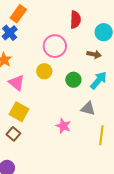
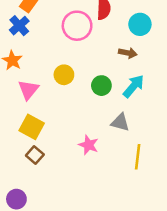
pink circle: (55, 46) -> (77, 26), moved
pink triangle: (16, 83) -> (28, 90), turned 30
brown square: (13, 134) -> (35, 155), moved

